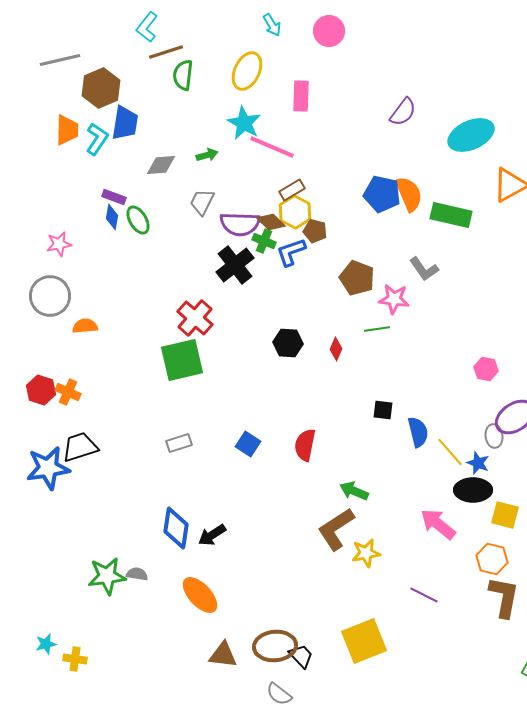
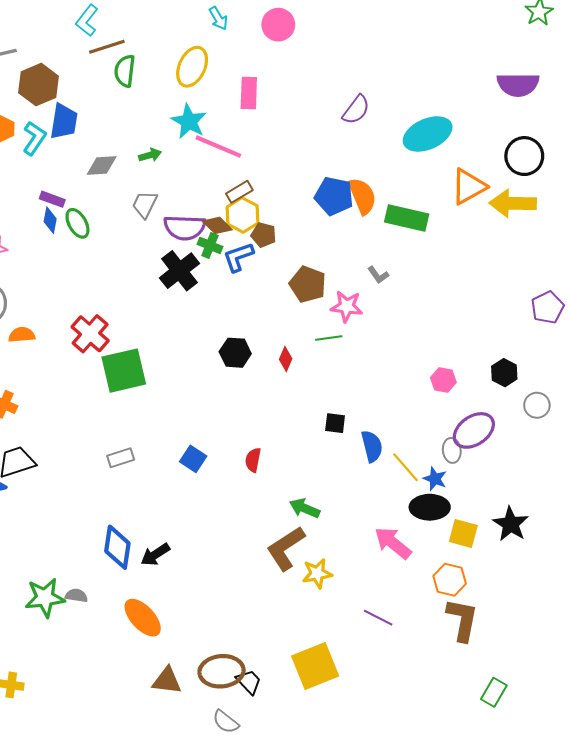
gray L-shape: (424, 269) -> (378, 275), size x0.7
red cross: (195, 318) -> (90, 334), moved
red semicircle: (305, 445) -> (253, 460), size x0.7

